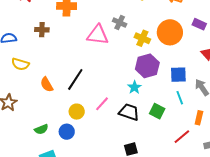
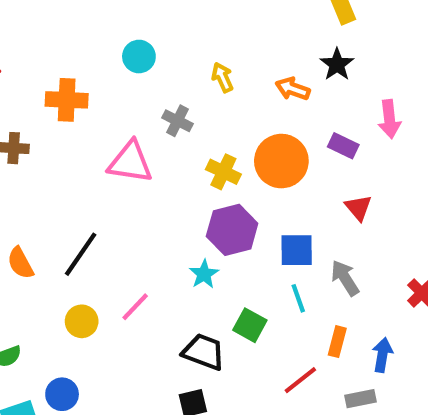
gray cross: (120, 23) -> (177, 121), moved
black trapezoid: (129, 112) -> (204, 352), moved
blue circle: (67, 132) -> (62, 394), moved

